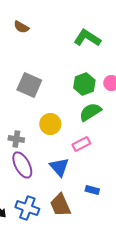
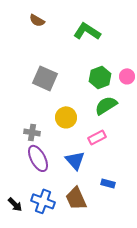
green L-shape: (87, 38) -> (87, 31), moved

